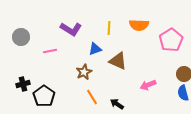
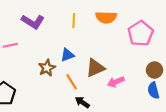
blue triangle: (95, 49) -> (67, 55), moved
brown triangle: (118, 61) -> (95, 68), moved, turned -48
orange line: (92, 97) -> (72, 82), moved

